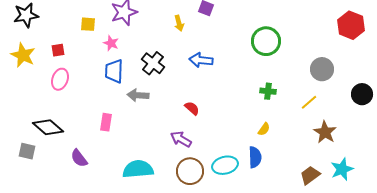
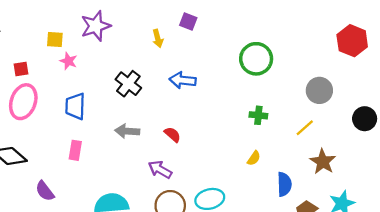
pink star: (111, 43) -> (68, 61), moved
blue trapezoid: (114, 71) -> (75, 106), moved
pink ellipse: (60, 79) -> (23, 102), size x1.4
gray arrow: (138, 95) -> (127, 131), moved
blue semicircle: (255, 157) -> (284, 184), moved

